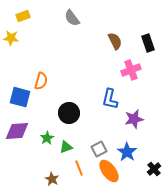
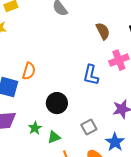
blue L-shape: (110, 99) -> (91, 75), moved
gray square: (99, 149) -> (89, 127), moved

